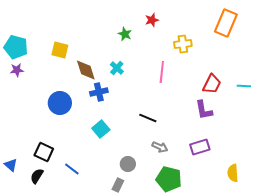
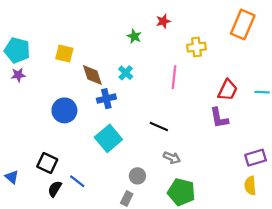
cyan square: (101, 129) -> (108, 138), size x1.4
purple rectangle: (200, 147) -> (256, 158), moved
black semicircle: (37, 176) -> (55, 189), moved

